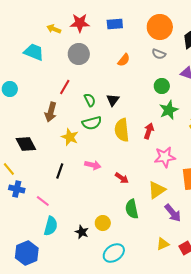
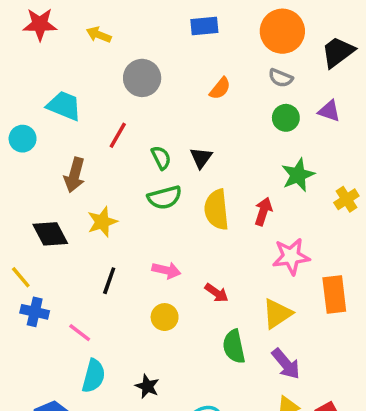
red star: (80, 23) -> (40, 24), moved
cyan trapezoid: (34, 52) -> (64, 106), moved
green circle: (162, 86) -> (286, 118), moved
brown arrow: (51, 112) -> (74, 175), moved
yellow star: (70, 137) -> (102, 222), moved, turned 30
purple arrow: (173, 213) -> (286, 364), moved
yellow circle: (103, 223) -> (165, 317), moved

